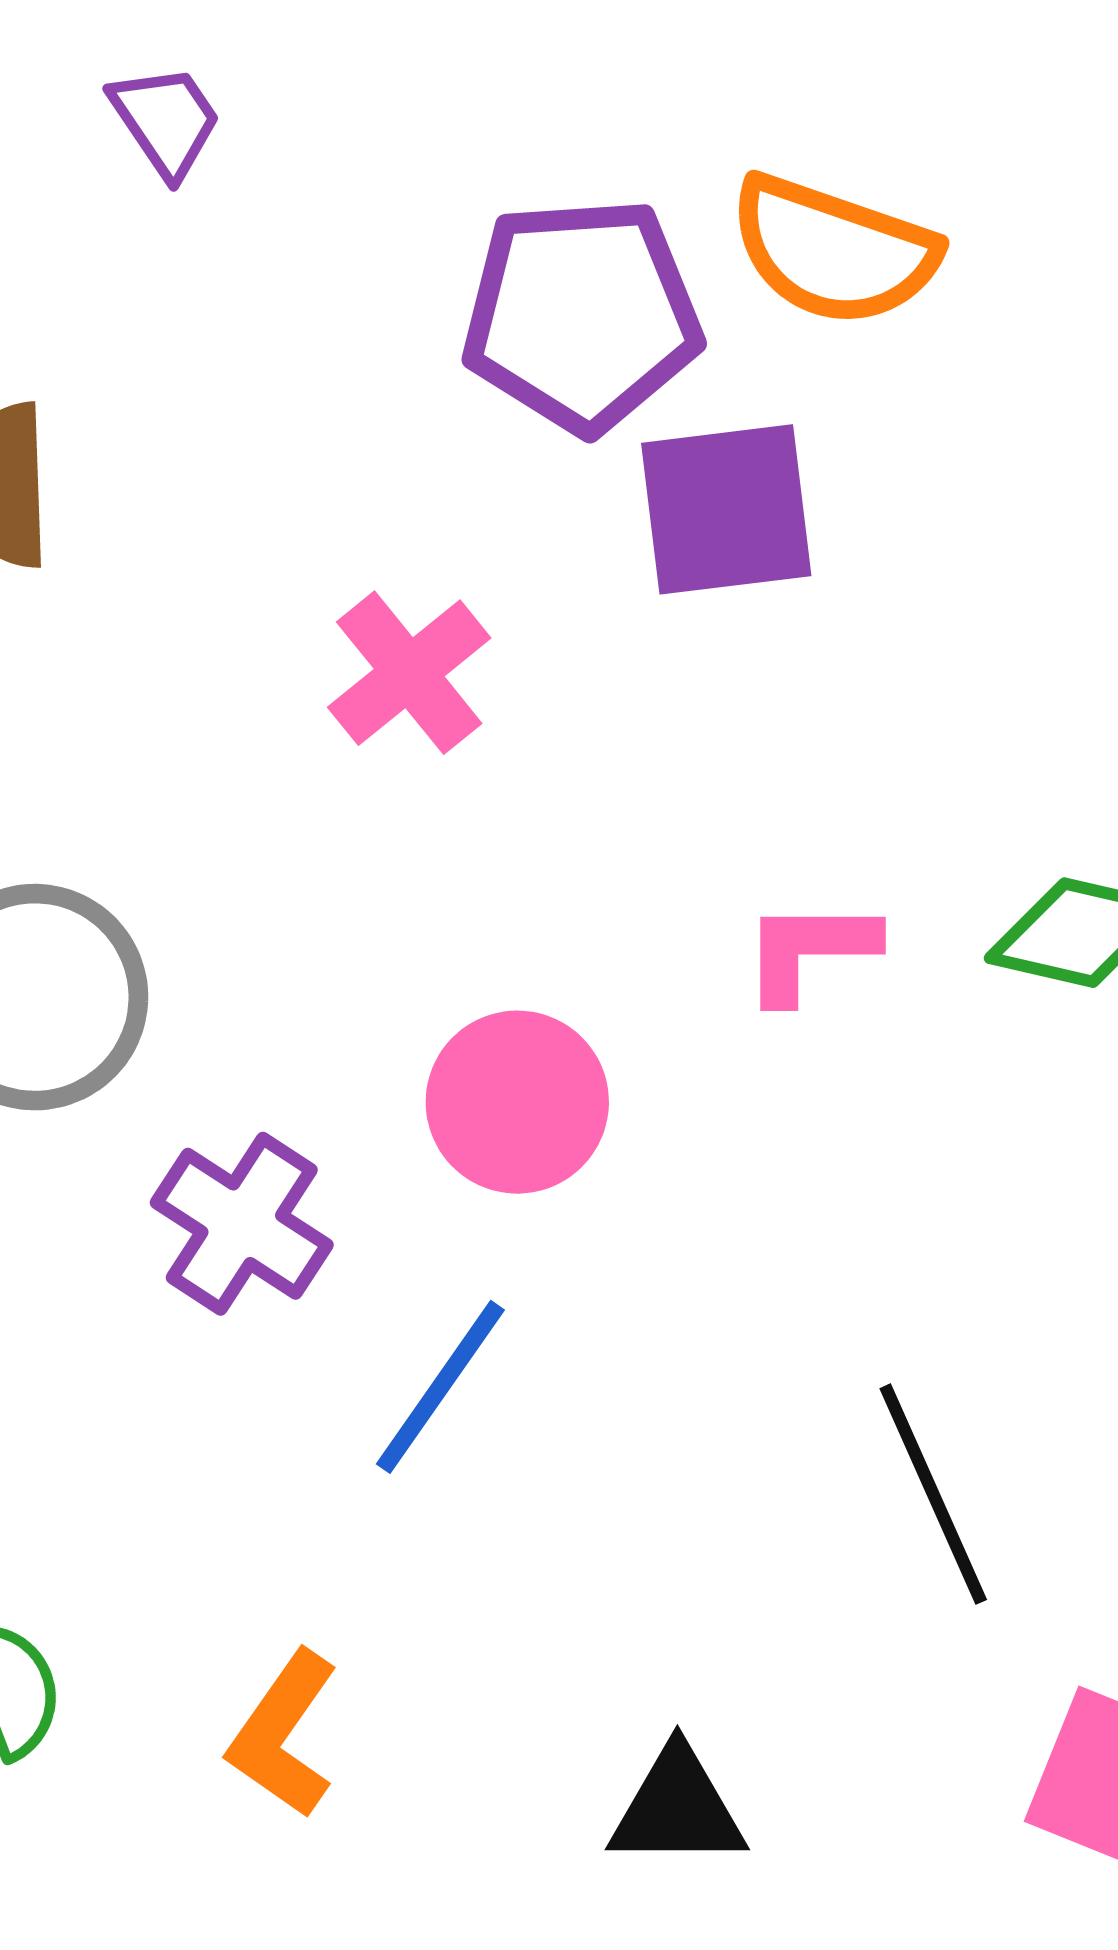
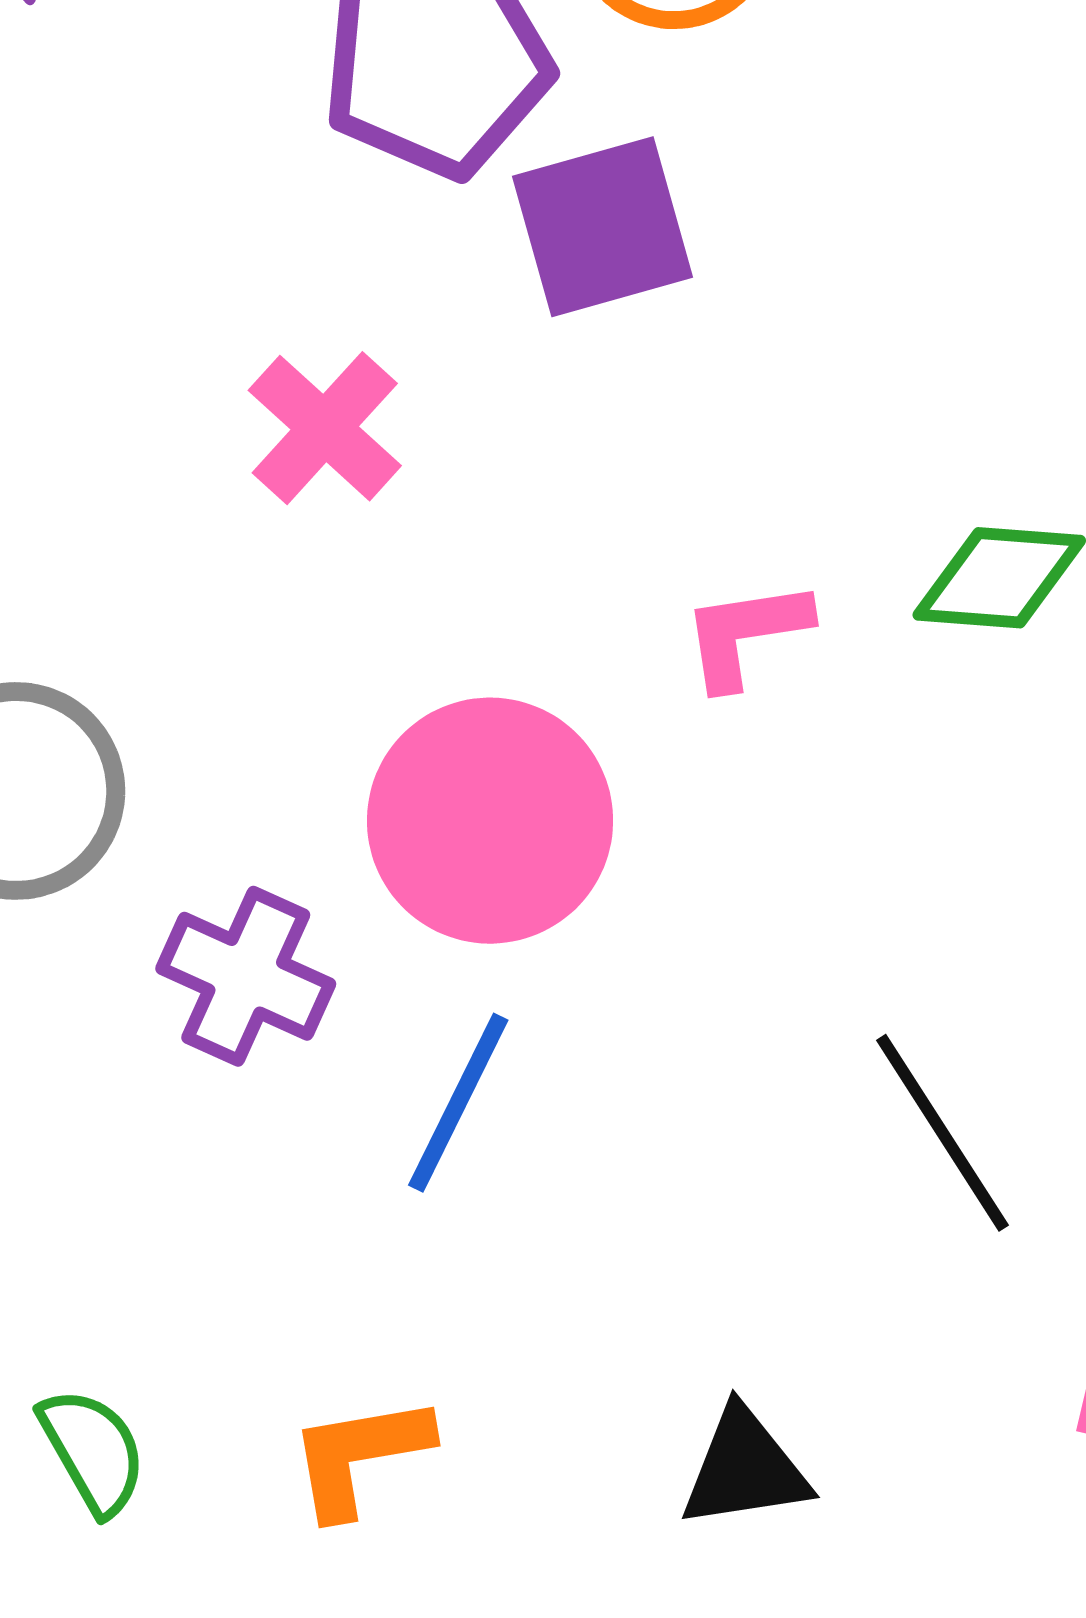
pink circle: (517, 1102) -> (490, 821), size x1.4
orange L-shape: (283, 1734) -> (360, 1456), turned 54

